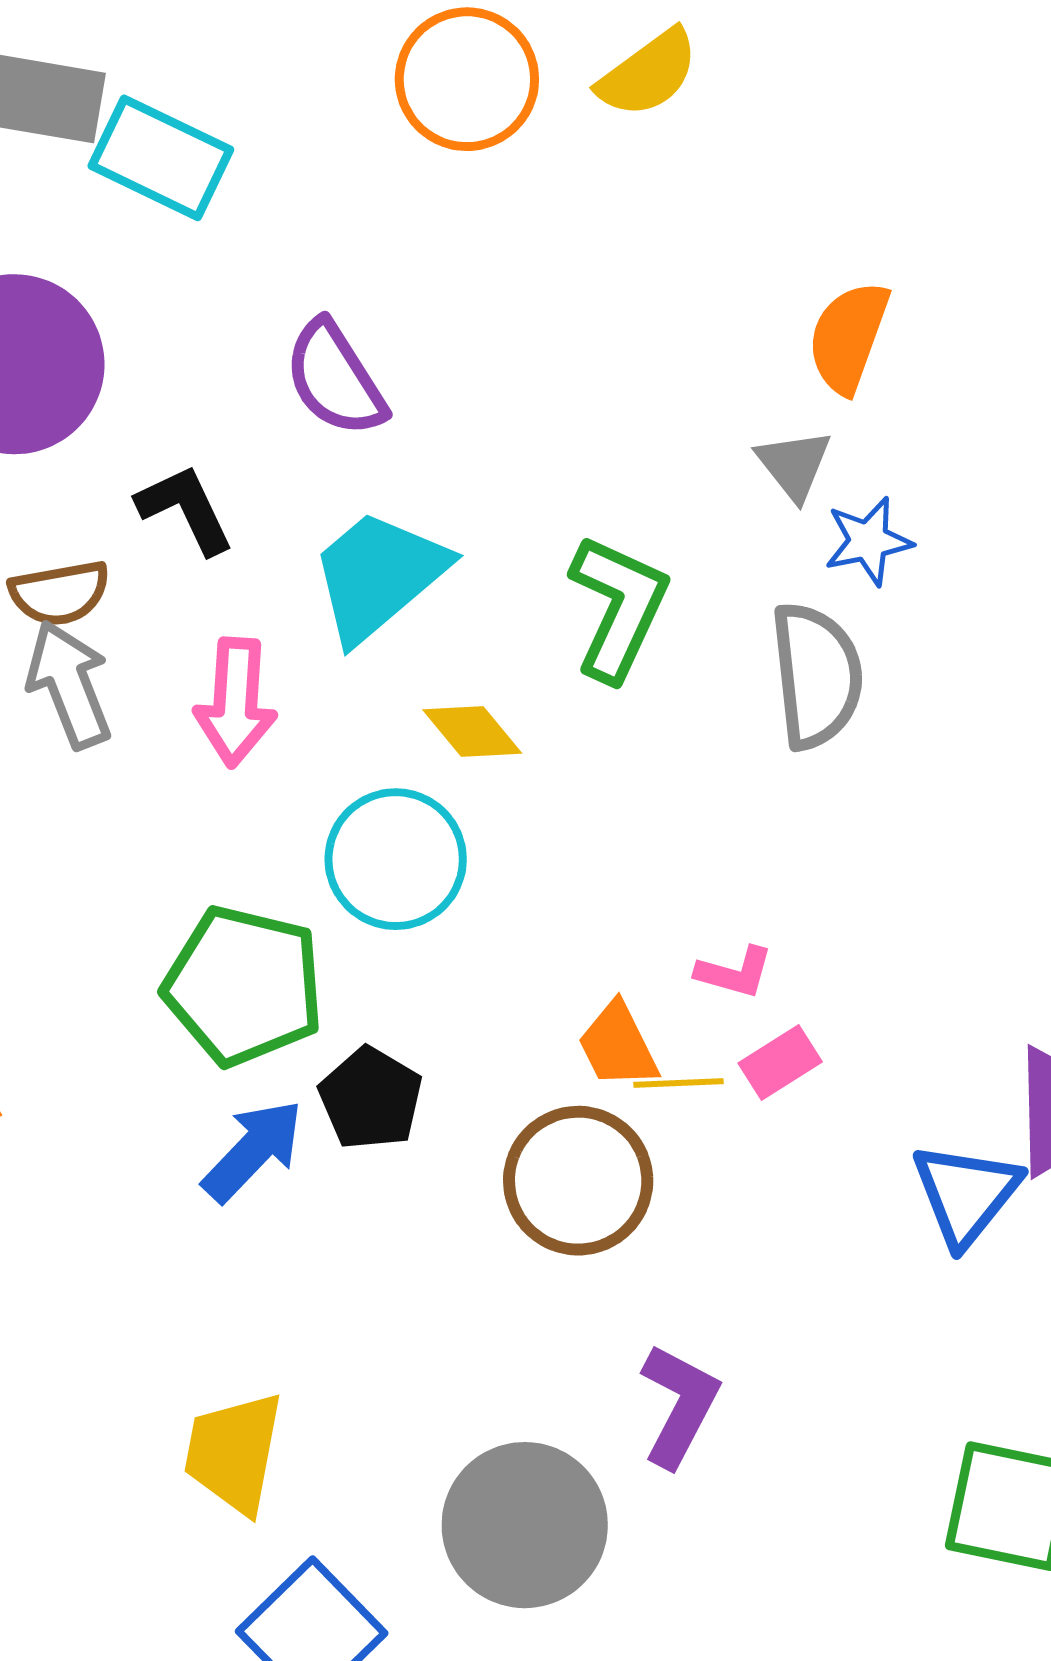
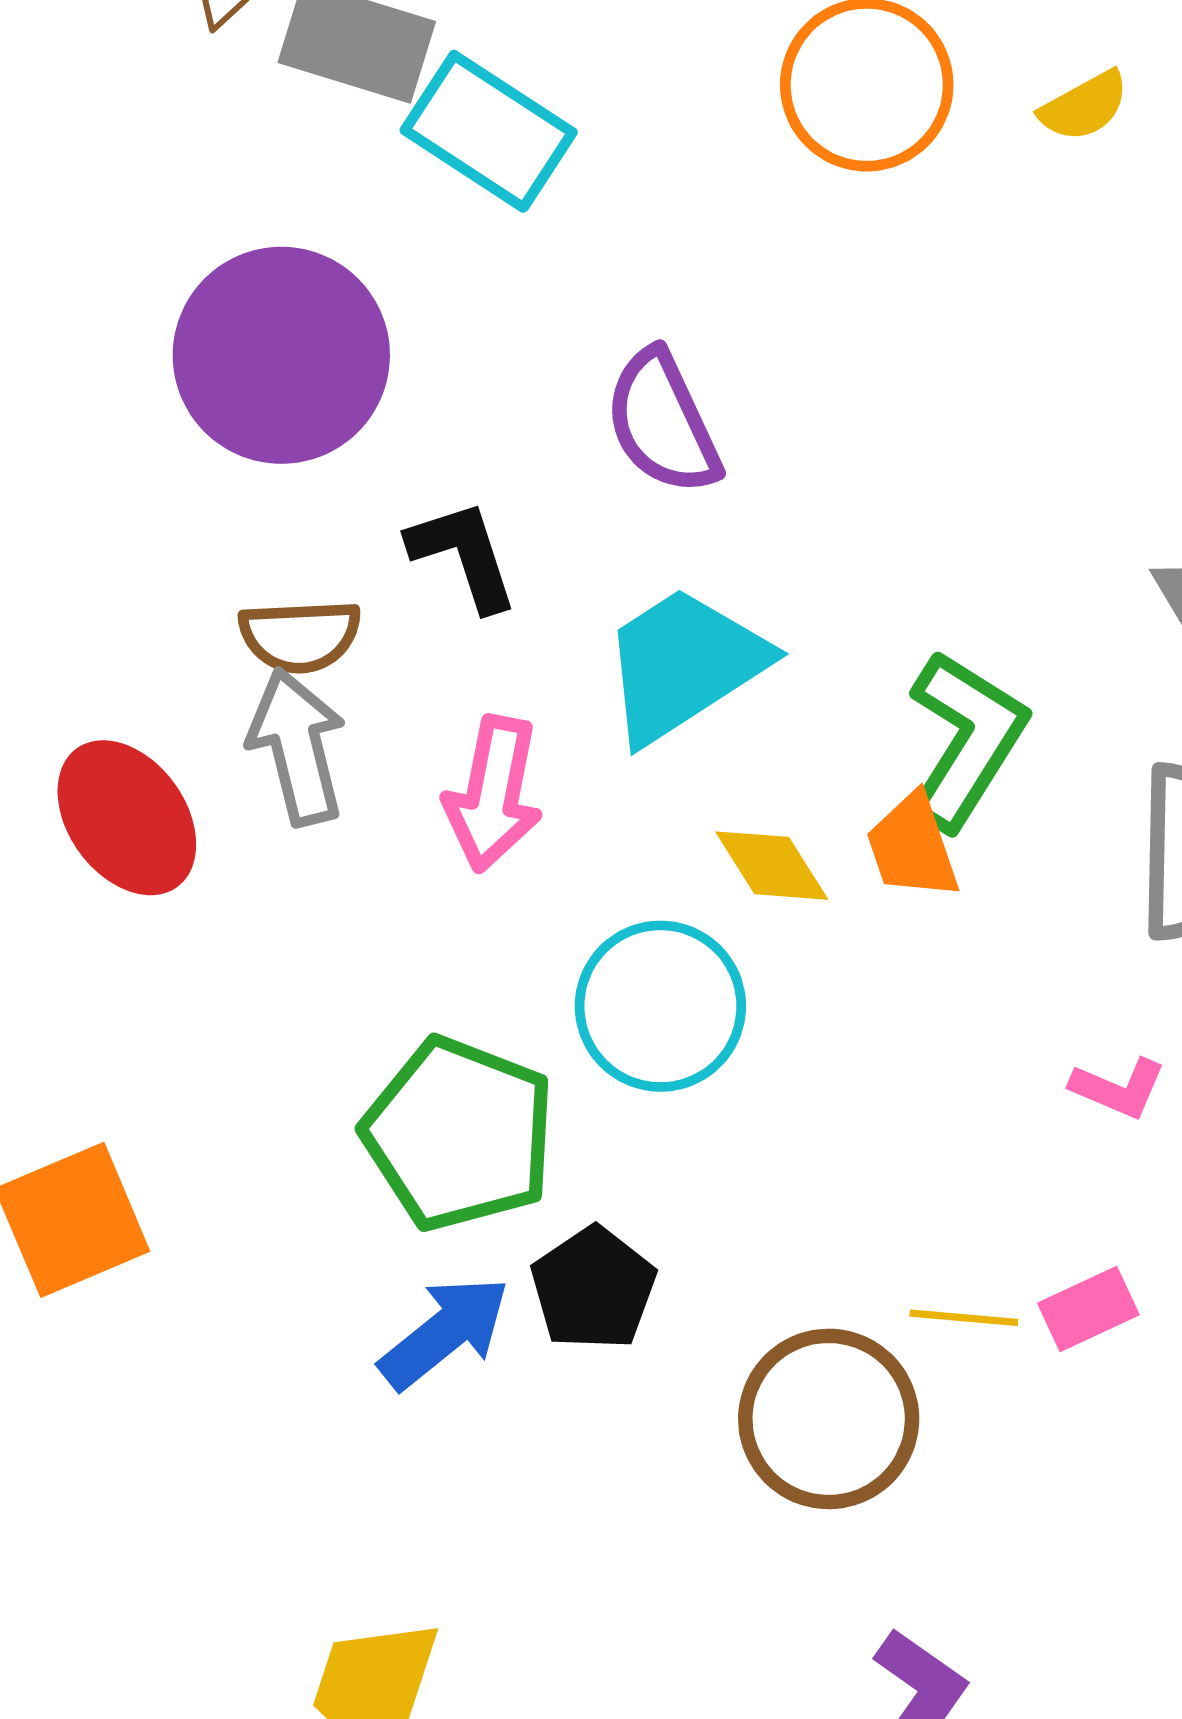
yellow semicircle: (648, 73) -> (1084, 106), size x0.7
pink L-shape: (735, 972) -> (1118, 1088), moved
orange trapezoid: (618, 1045) -> (912, 847), moved

